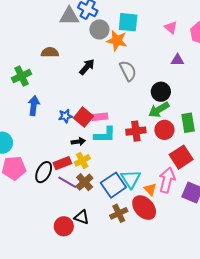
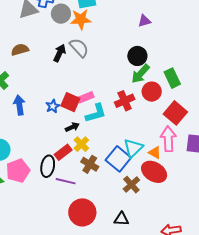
gray semicircle: (128, 71) -> (79, 48), moved
cyan triangle: (131, 179) -> (133, 148), turned 35
purple line: (67, 182) -> (66, 181), moved
black triangle: (82, 217) -> (121, 219), moved
red circle: (64, 226) -> (82, 212), size x1.4

